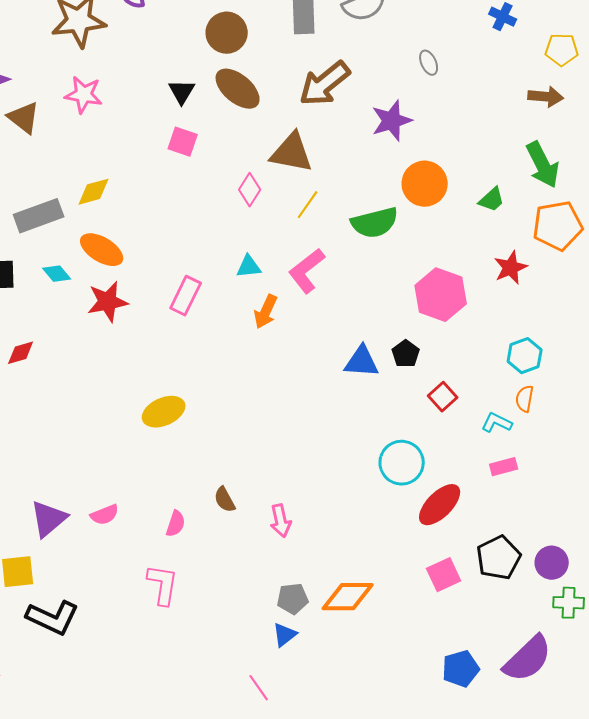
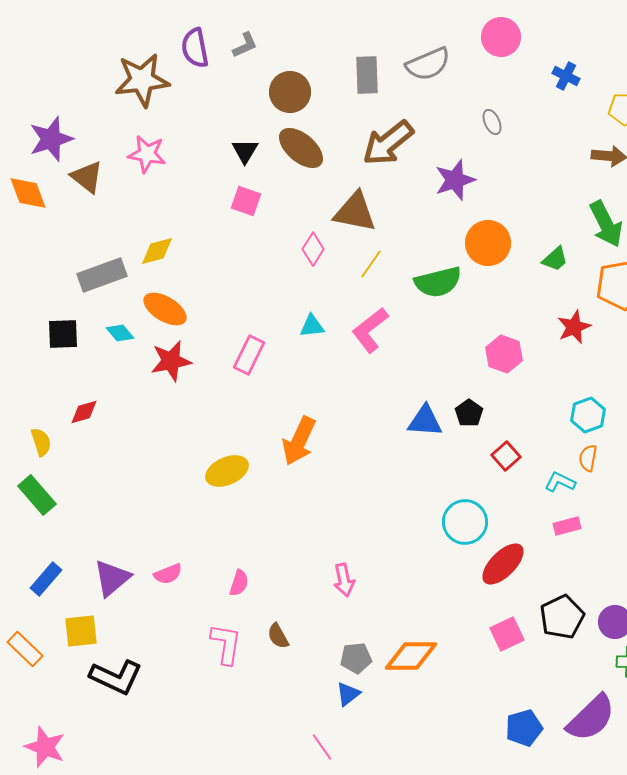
pink hexagon: (441, 295) -> (504, 354), size x0.7
orange arrow: (266, 312) -> (299, 441), moved, size x1.4
brown semicircle: (225, 500) -> (278, 636), moved

